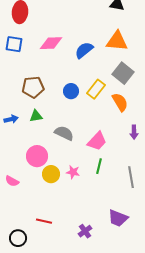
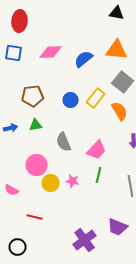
gray semicircle: (64, 133) -> (64, 142), turned -138
red line: (44, 221) -> (35, 217), moved
purple cross: (85, 231) -> (85, 240), size x1.6

